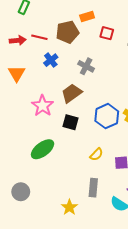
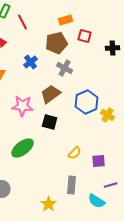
brown pentagon: (67, 32) -> (57, 43), moved
red line: (39, 37) -> (23, 22), moved, turned 49
pink star: (43, 106) -> (23, 106), turned -30
blue hexagon: (107, 116) -> (87, 102), moved

